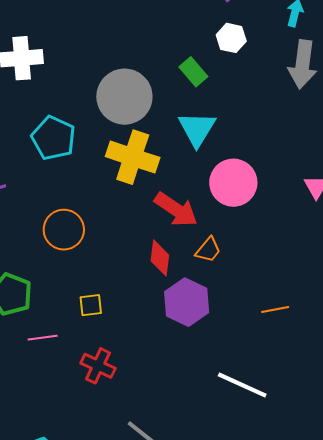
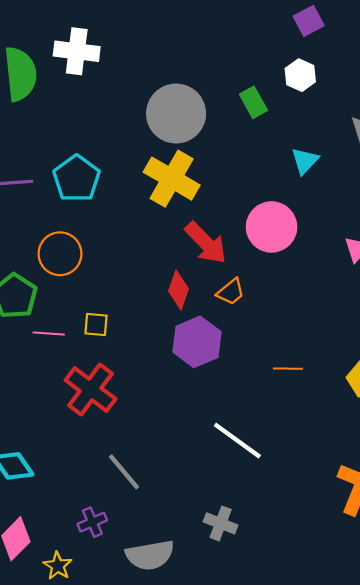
cyan triangle: (197, 129) -> (305, 161), moved, size x0.7
cyan pentagon: (53, 138) -> (77, 178), moved
orange circle: (64, 230) -> (60, 254), moved
pink line: (43, 338) -> (49, 334), moved
red cross: (98, 366) -> (91, 390), size x1.4

